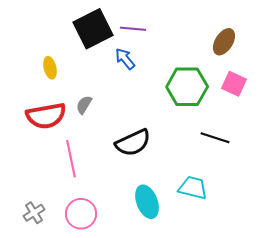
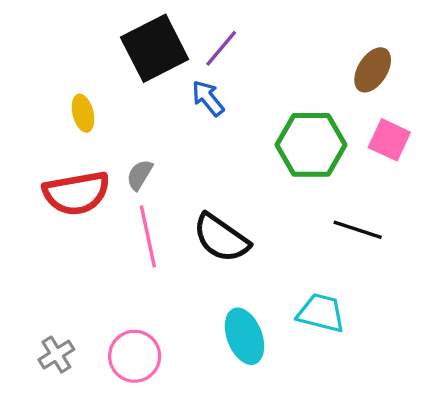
purple line: (133, 29) -> (221, 48), turned -55
black semicircle: (133, 143) -> (221, 238), turned 60
pink line: (71, 159) -> (148, 236), moved

